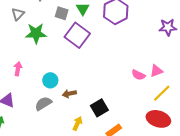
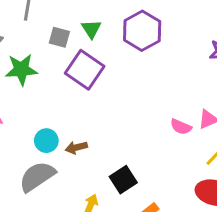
brown arrow: (69, 94) -> (76, 147), moved
gray semicircle: (43, 104) -> (37, 177), size x1.4

